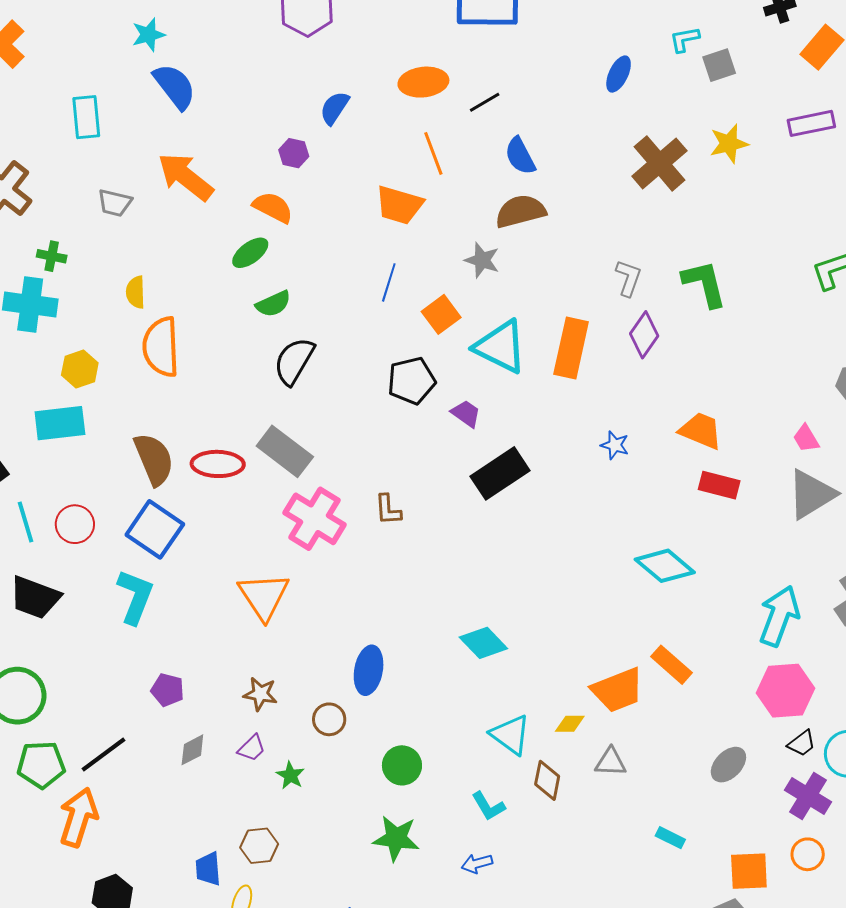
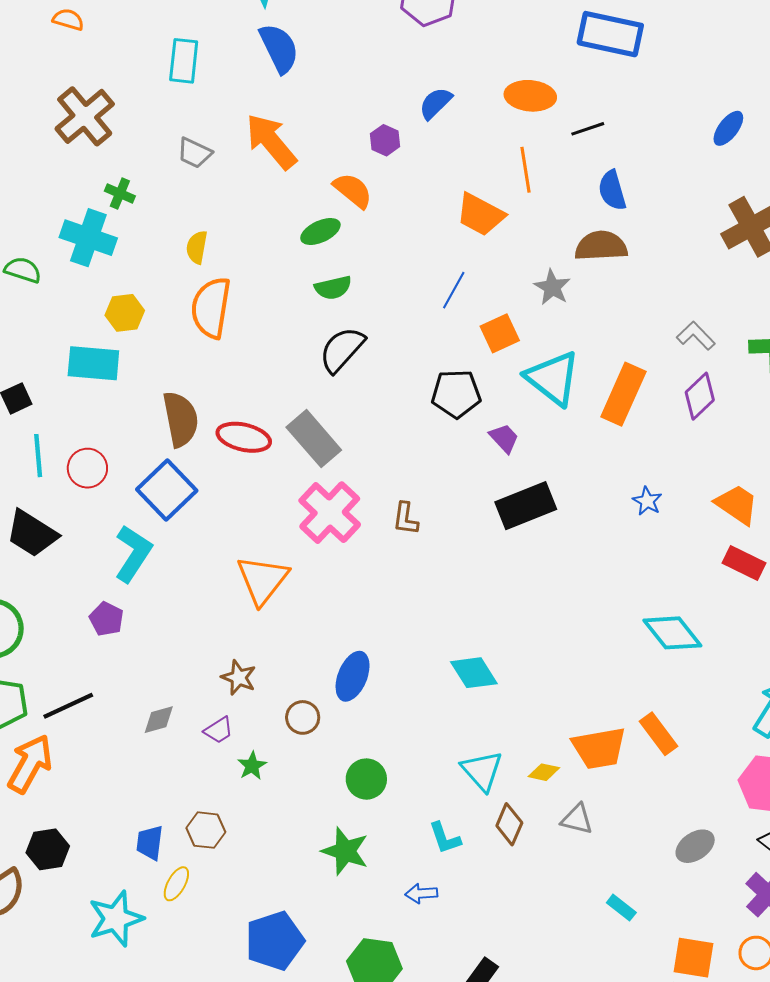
gray L-shape: (629, 278) -> (696, 336), turned -75
purple pentagon: (168, 690) -> (106, 619), moved

